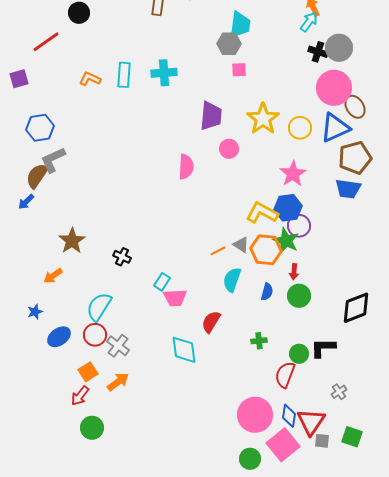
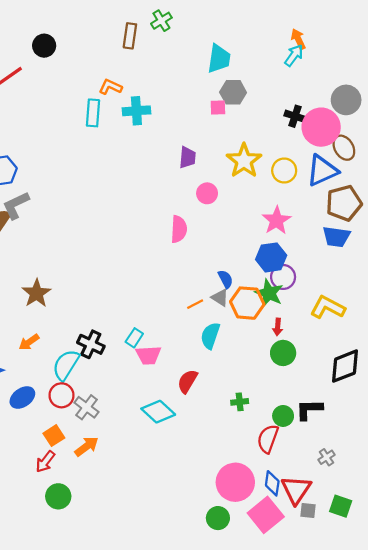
gray hexagon: (229, 44) -> (233, 92), moved
gray circle: (339, 48) -> (346, 100), moved
black cross: (318, 52) -> (295, 116), moved
orange L-shape: (90, 79) -> (110, 87), moved
purple trapezoid: (211, 116) -> (187, 157), size x0.7
pink semicircle: (186, 167) -> (179, 229), moved
yellow L-shape: (262, 213) -> (328, 307), moved
black cross: (122, 257) -> (91, 344), moved, size x1.4
orange arrow: (53, 276) -> (29, 342), moved
blue semicircle: (267, 292) -> (226, 279), moved, turned -42
cyan diamond: (184, 350) -> (158, 412), turned -40
green circle: (250, 459) -> (218, 518), moved

